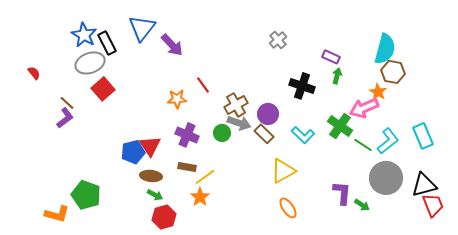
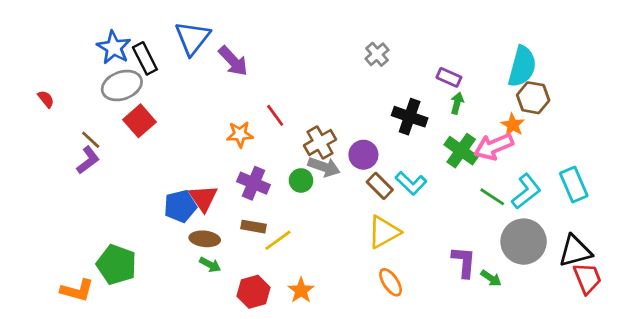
green cross: (340, 126) -> (461, 151), moved
brown rectangle: (264, 134) -> (380, 186), moved
orange star: (200, 197) -> (301, 290), moved
red hexagon: (164, 217) -> (254, 292), moved

